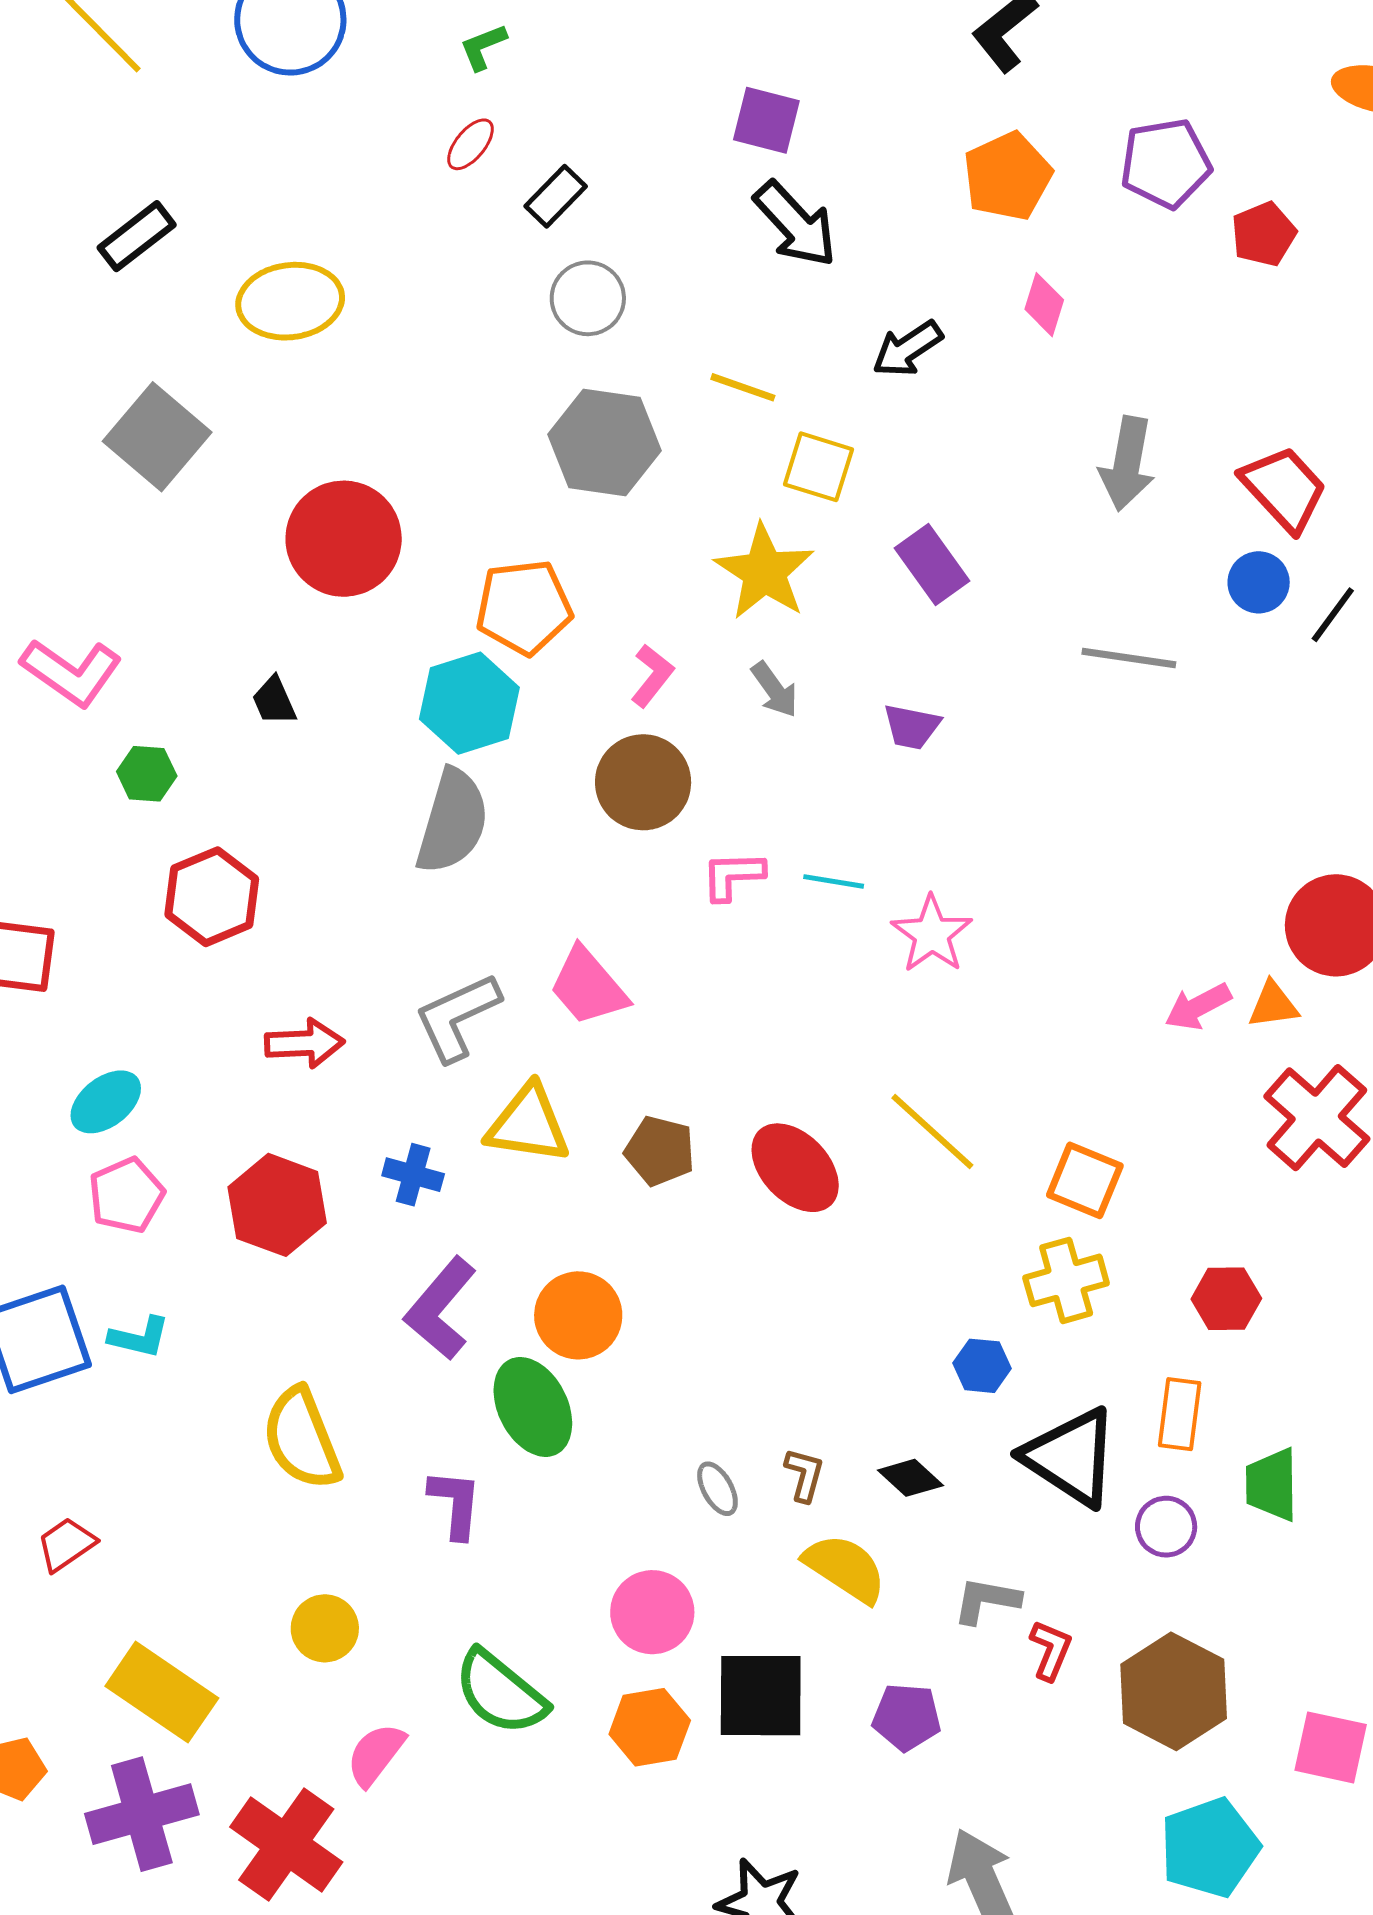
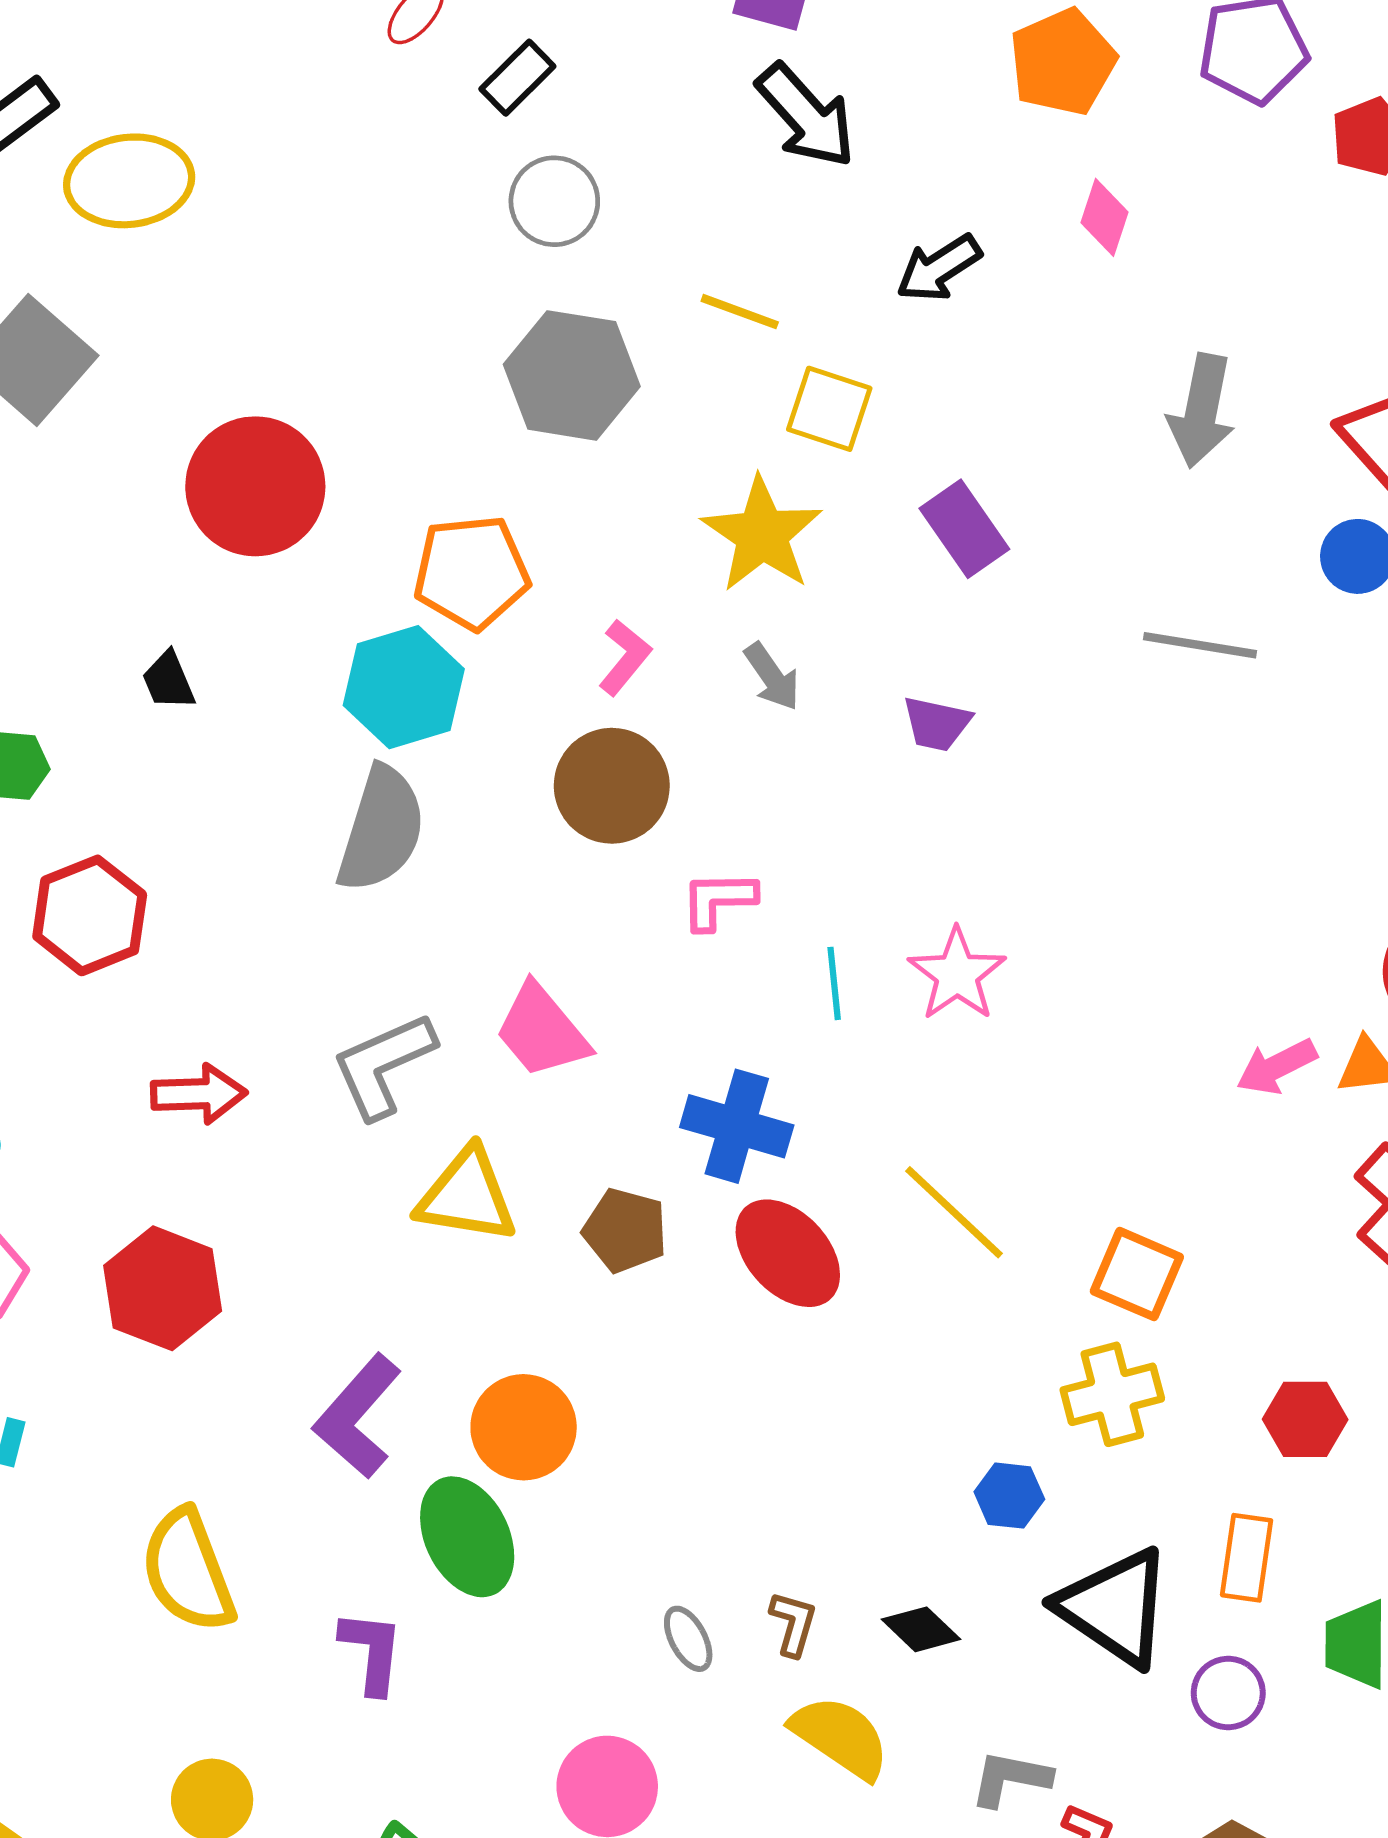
yellow ellipse: (290, 301) -> (129, 181), moved
cyan line: (834, 881) -> (834, 983), moved, turned 74
blue cross: (413, 1175) -> (737, 1126), moved, size x1.5

